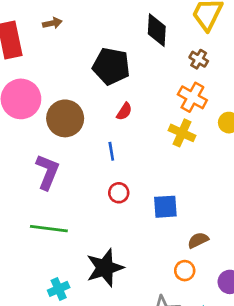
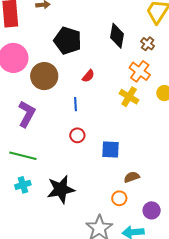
black diamond: (157, 30) -> (117, 36), moved
black pentagon: (111, 66) -> (68, 41), moved
cyan cross: (59, 289) -> (23, 185), moved

